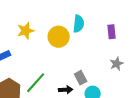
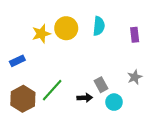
yellow circle: (59, 37) -> (66, 28), moved
gray star: (117, 64) -> (135, 77), moved

